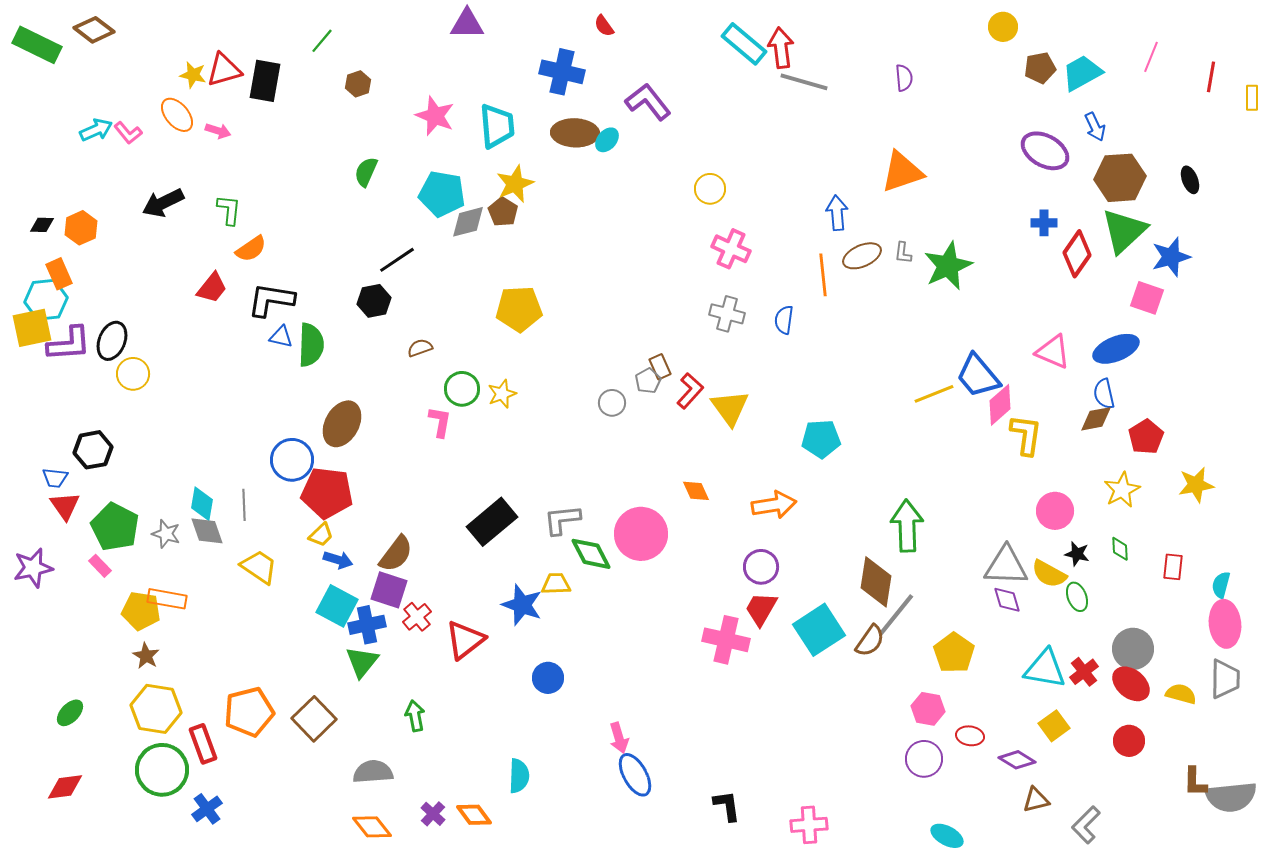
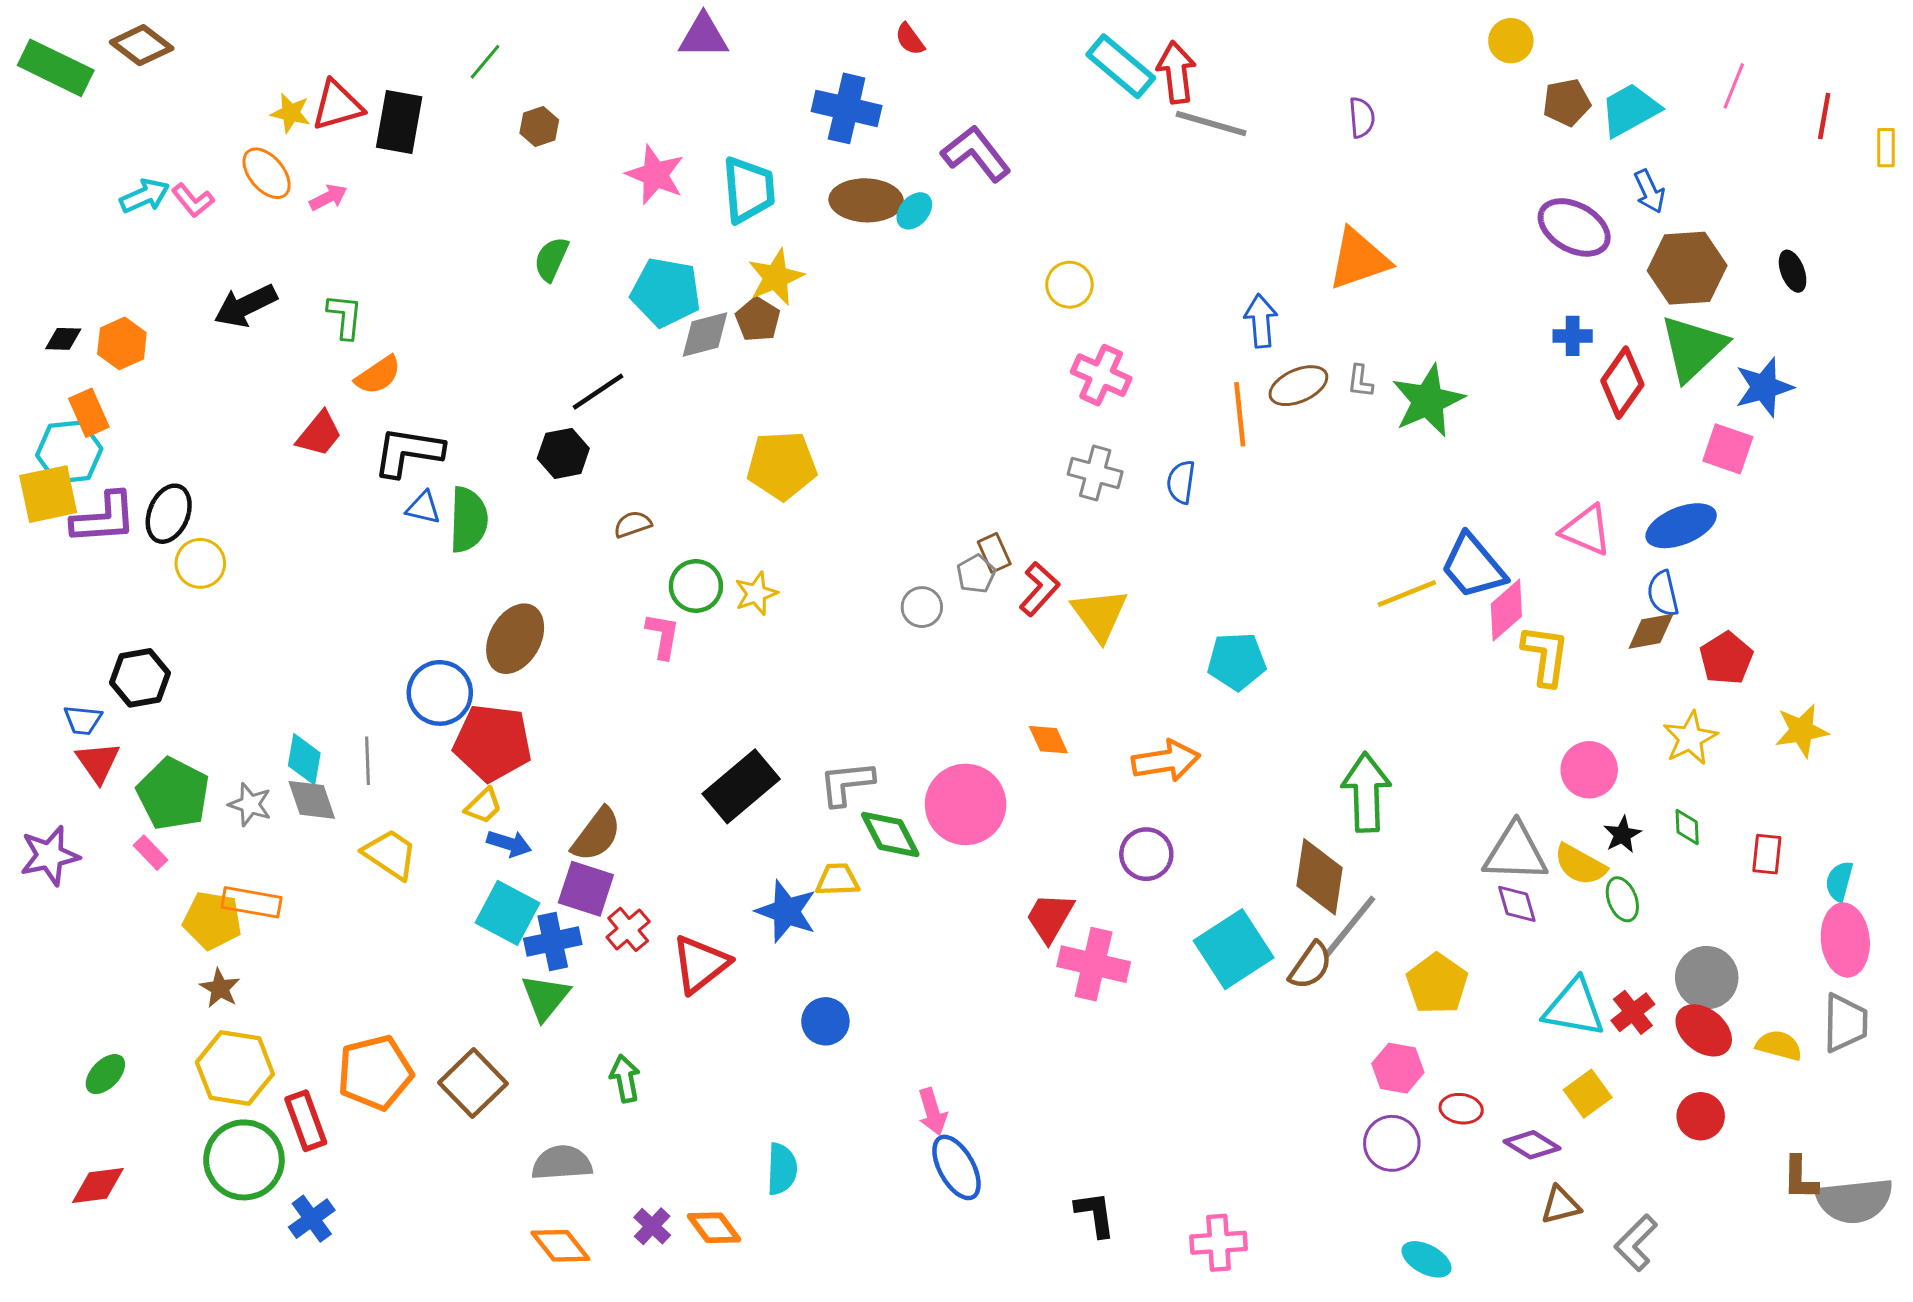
pink arrow: (218, 131) -> (328, 197), turned -45
black star: (1077, 554) -> (1622, 835), turned 30
red trapezoid: (761, 609) -> (1050, 917), moved

